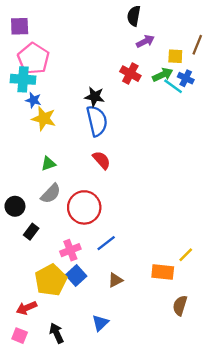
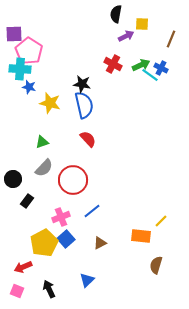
purple square: (20, 26) -> (14, 34), moved
yellow square: (175, 56) -> (142, 24), moved
yellow star: (44, 119) -> (50, 103), moved

